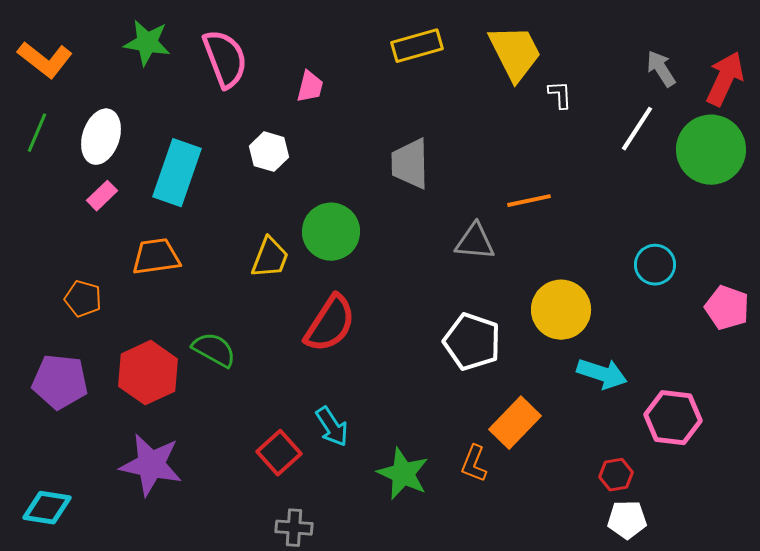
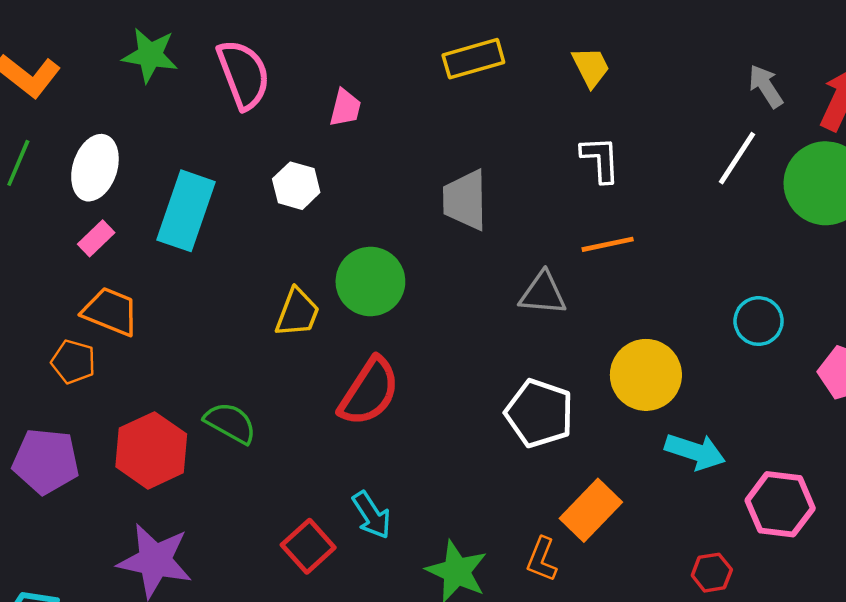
yellow trapezoid: (515, 53) -> (591, 67), size x0.6
white L-shape: (560, 95) -> (600, 159), moved, size x1.4
orange trapezoid: (156, 257) -> (111, 311), moved, turned 30

